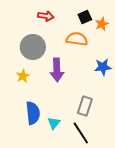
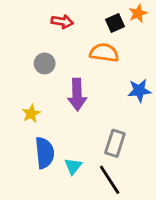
orange star: (102, 24) -> (138, 13), moved
gray circle: (33, 47) -> (45, 63), size x0.6
yellow star: (23, 76) -> (31, 114), moved

